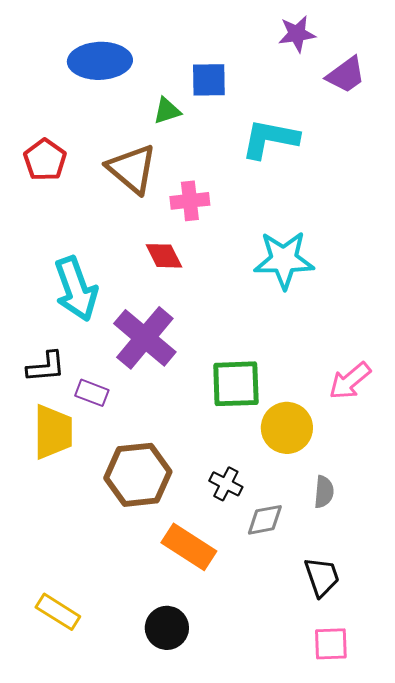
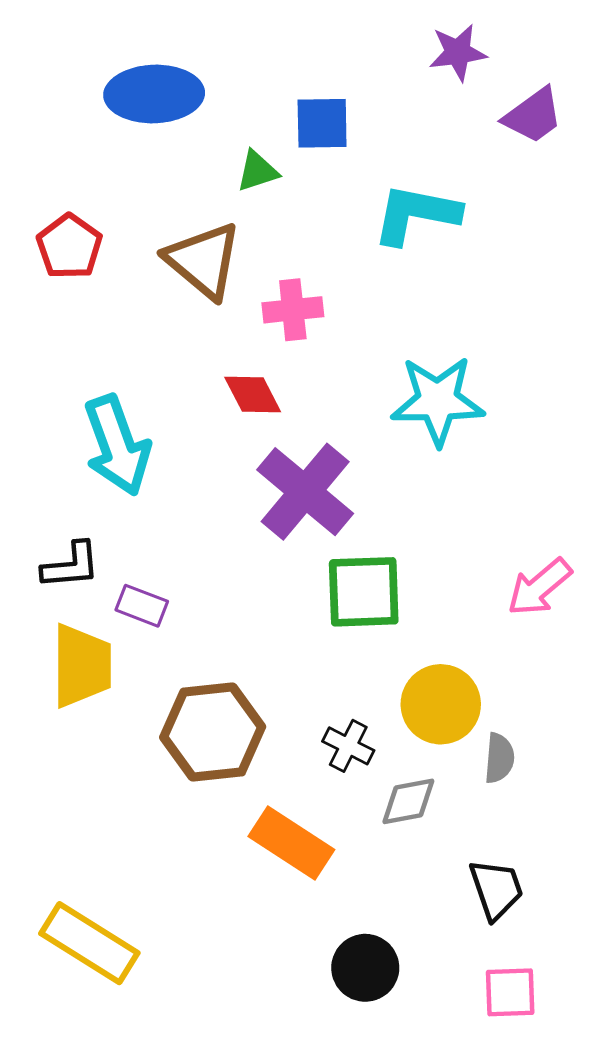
purple cross: (145, 338) -> (305, 492), moved
yellow circle: (287, 428) -> (441, 704), moved
yellow rectangle: (58, 612) -> (89, 943), size x1.4
black circle: (167, 628) -> (365, 968), moved

